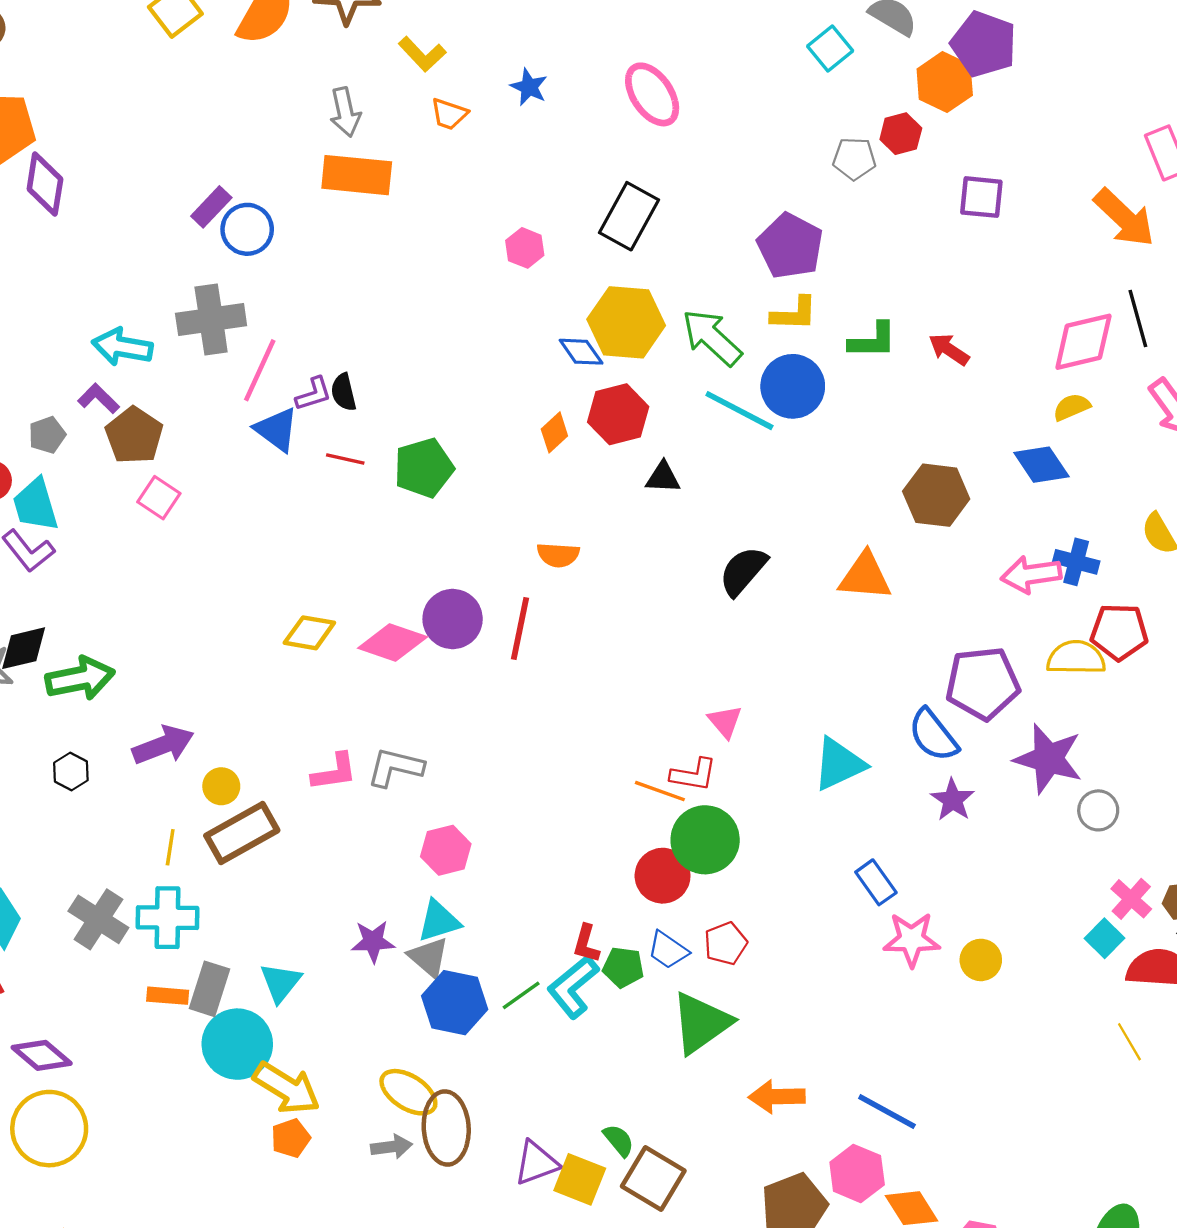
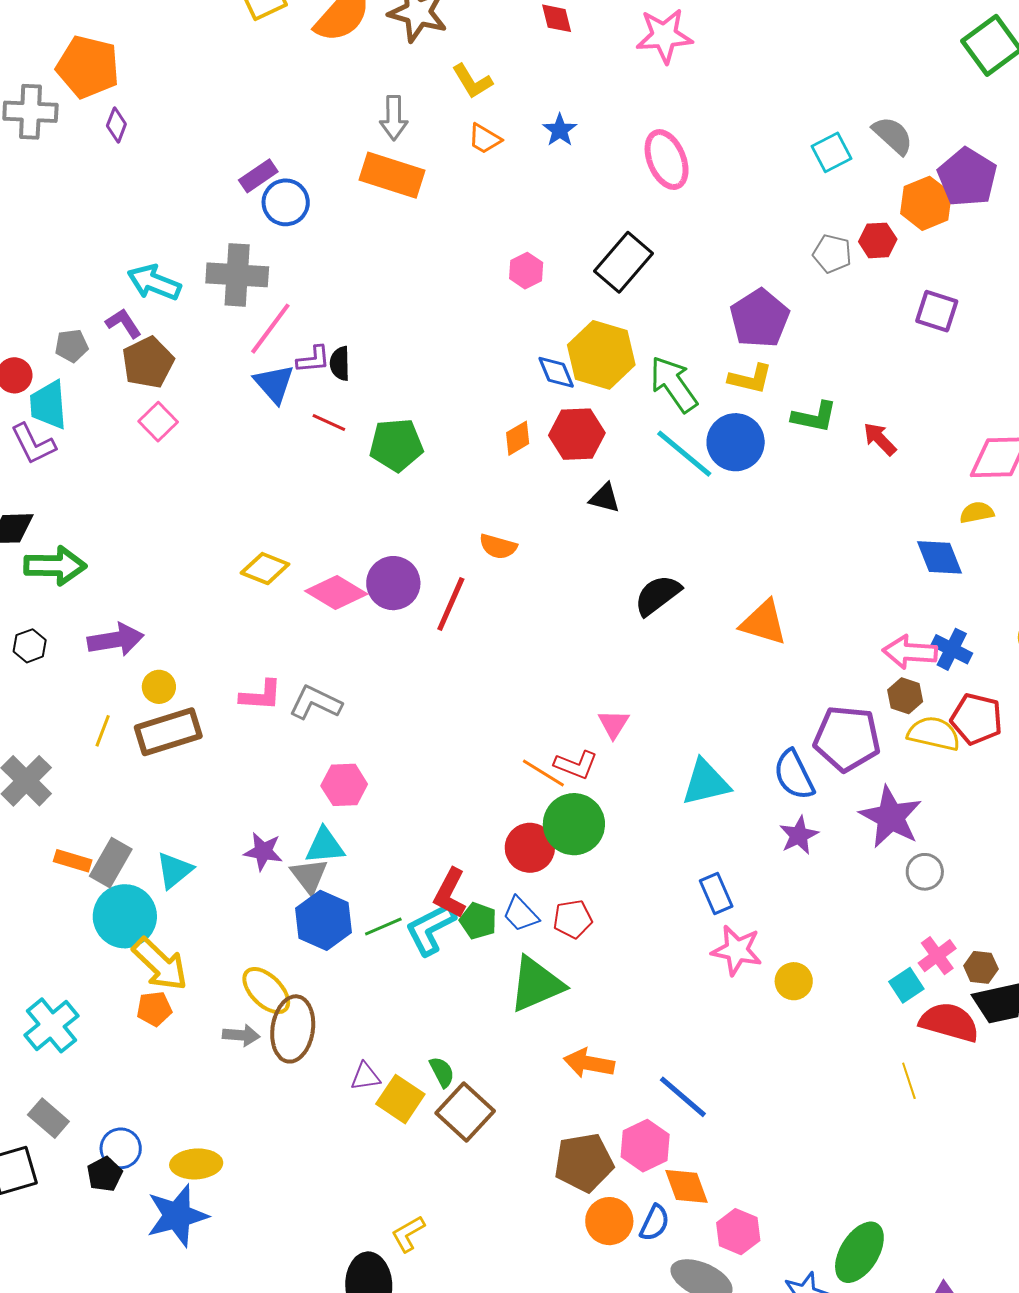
purple diamond: (45, 184) -> (116, 125), size x0.6
brown hexagon: (936, 495) -> (905, 696), moved, size x0.6
cyan cross: (168, 918) -> (51, 1025), moved, turned 38
red L-shape: (586, 944) -> (450, 893), size x1.4
purple triangle: (536, 1163) -> (365, 1077), size x0.7

